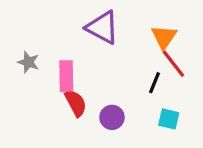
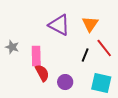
orange triangle: (164, 37) -> (90, 24), moved
black line: (155, 83) -> (85, 55), moved
cyan square: (169, 119) -> (101, 83), size x1.5

